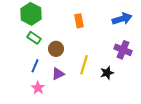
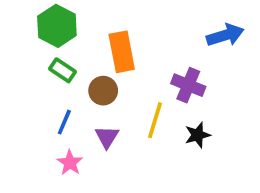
orange rectangle: (79, 21) -> (122, 52), moved, size x1.5
purple cross: (123, 50) -> (188, 85), moved
purple triangle: (58, 74) -> (107, 137), turned -32

